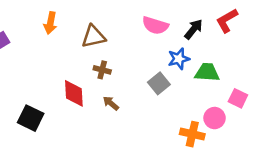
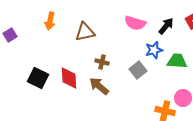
brown cross: (102, 70) -> (102, 62), moved
brown arrow: (111, 103) -> (99, 86), size x1.5
black square: (31, 118) -> (38, 78), moved

